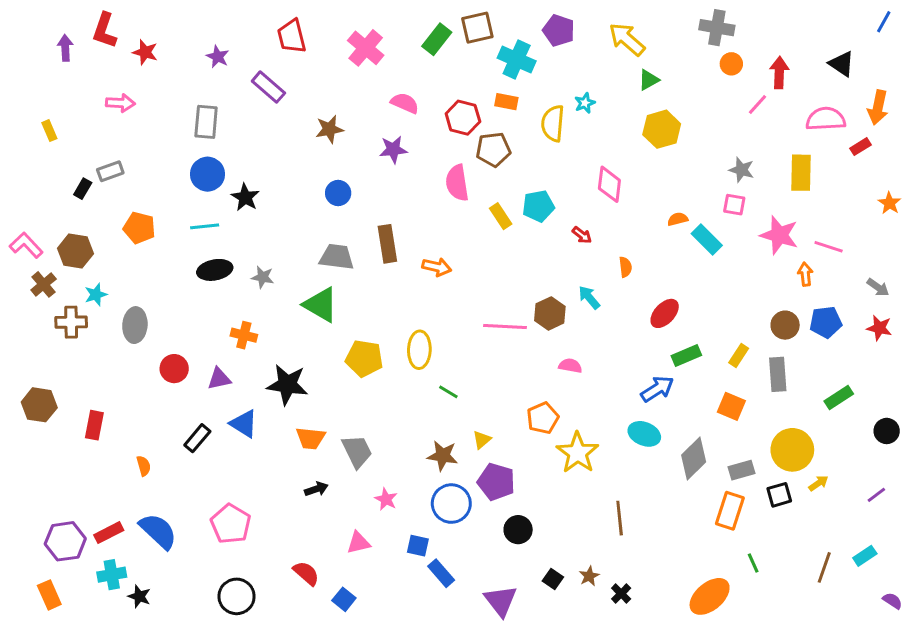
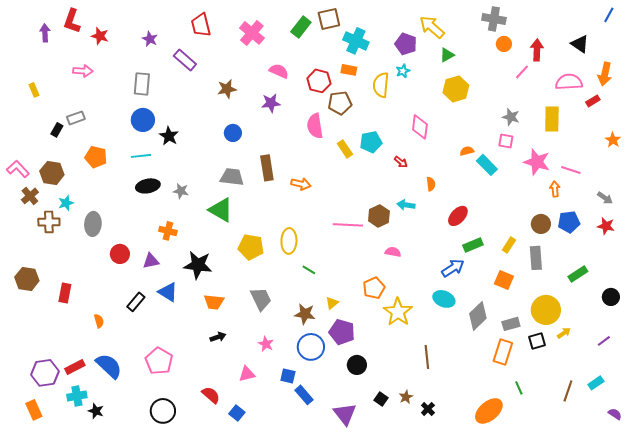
purple pentagon: (559, 30) -> (406, 44), moved
cyan arrow: (589, 297) -> (406, 205), turned -42
gray trapezoid: (357, 451) -> (261, 299), moved

